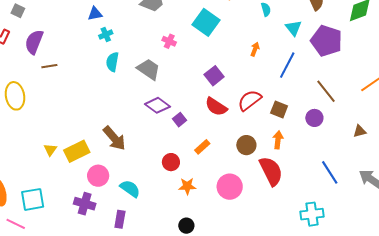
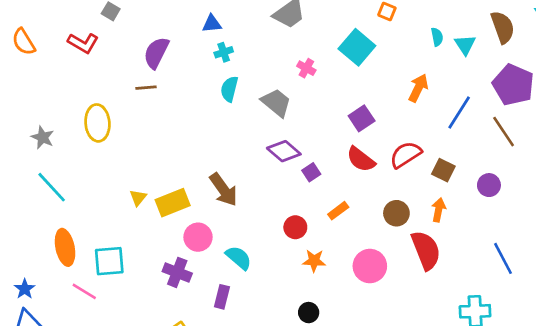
cyan triangle: (294, 28) -> (465, 45), moved
purple semicircle: (34, 42) -> (156, 53), moved
orange arrow: (255, 49) -> (418, 88), size x1.5
brown line: (326, 91) -> (504, 132), moved

